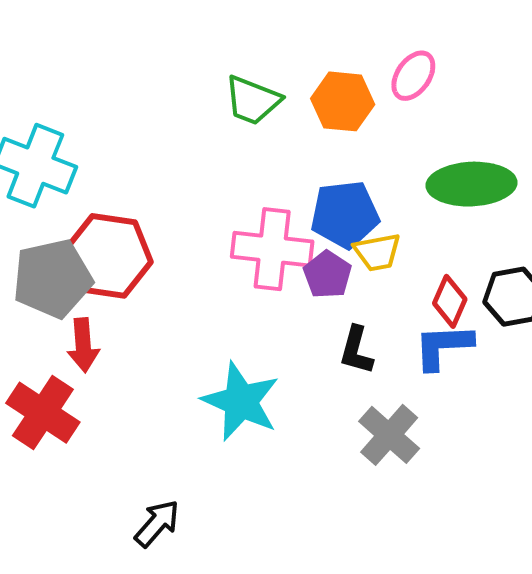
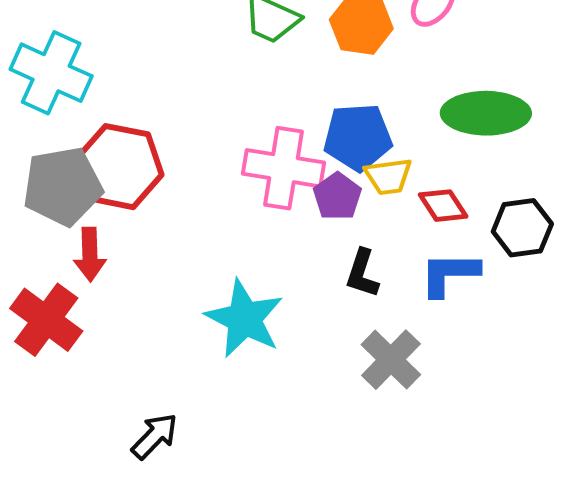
red diamond: (450, 301) -> (443, 206), moved, turned -60

